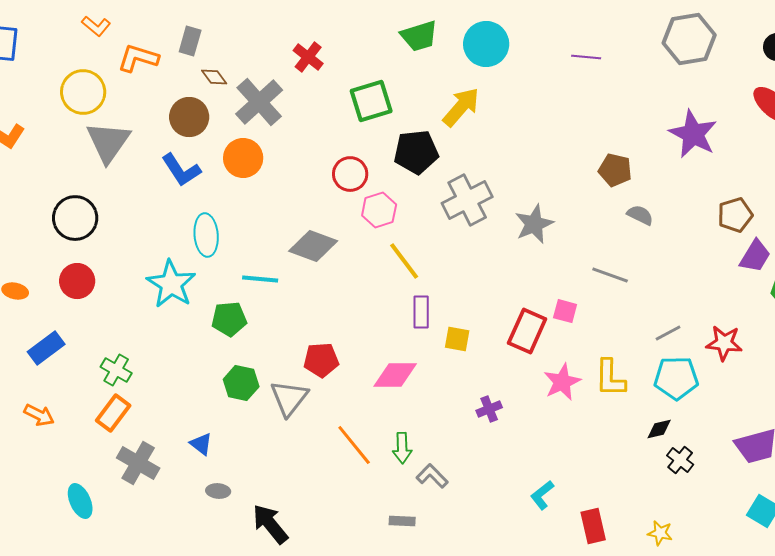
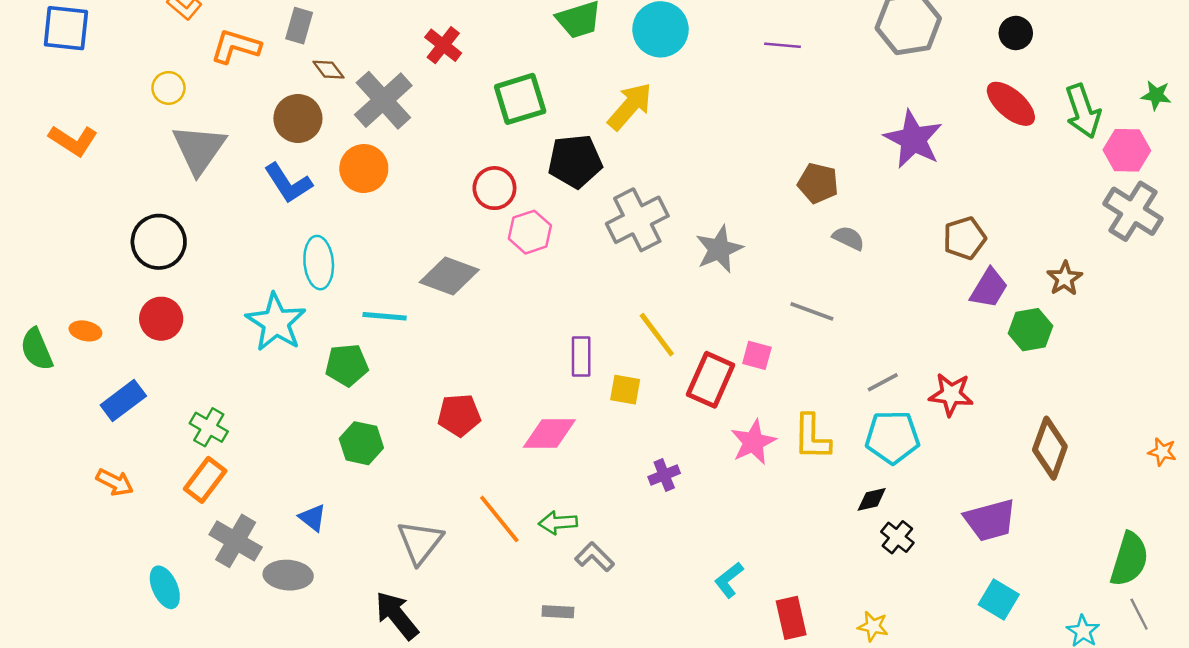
yellow circle: (83, 92) -> (168, 88), size x0.6
yellow line: (404, 261) -> (657, 335), moved
gray triangle: (289, 398) -> (420, 542), moved
green arrow: (402, 448) -> (558, 523), turned 88
gray ellipse: (218, 491) -> (288, 575), moved, size x1.6

